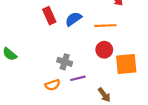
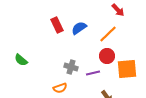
orange line: (105, 26) -> (108, 34), turned -42
purple line: (78, 78) -> (93, 73), moved

